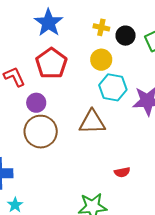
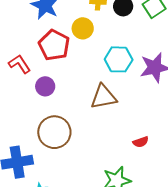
yellow circle: (101, 60) -> (83, 28), moved
brown circle: (41, 132) -> (54, 132), moved

